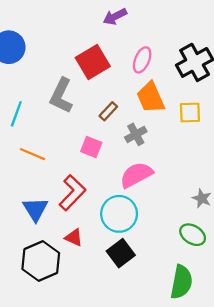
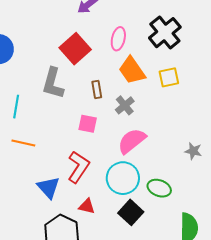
brown rectangle: (108, 111) -> (97, 89), turned -42
orange line: (33, 154) -> (23, 143), moved
green ellipse: (193, 235) -> (159, 188), moved

